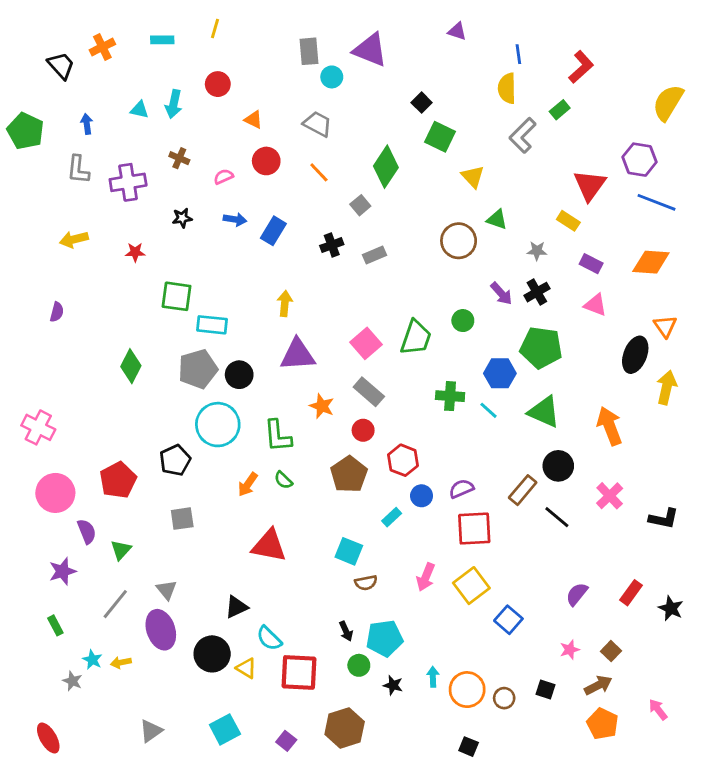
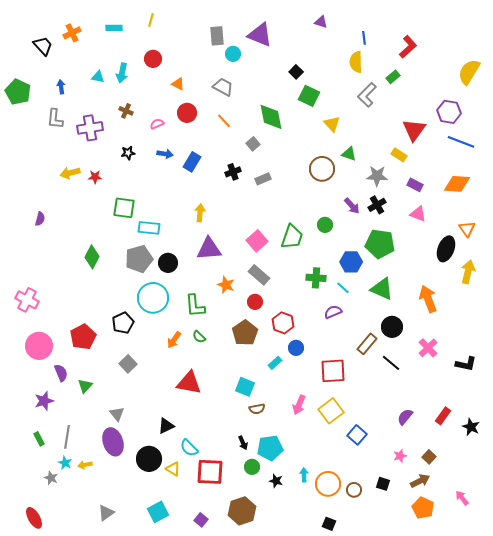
green diamond: (386, 167) -> (271, 117), turned -44
yellow arrow: (74, 239) -> (70, 173), moved
gray star: (537, 251) -> (377, 176), size x1.5
purple semicircle: (461, 489) -> (333, 312), moved
gray square: (182, 519) -> (128, 364), turned -36
gray line: (115, 604) -> (67, 437), moved, turned -30

